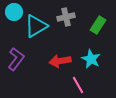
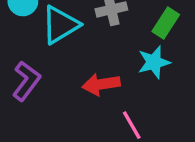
cyan star: (91, 59) -> (154, 62), moved, turned 30

